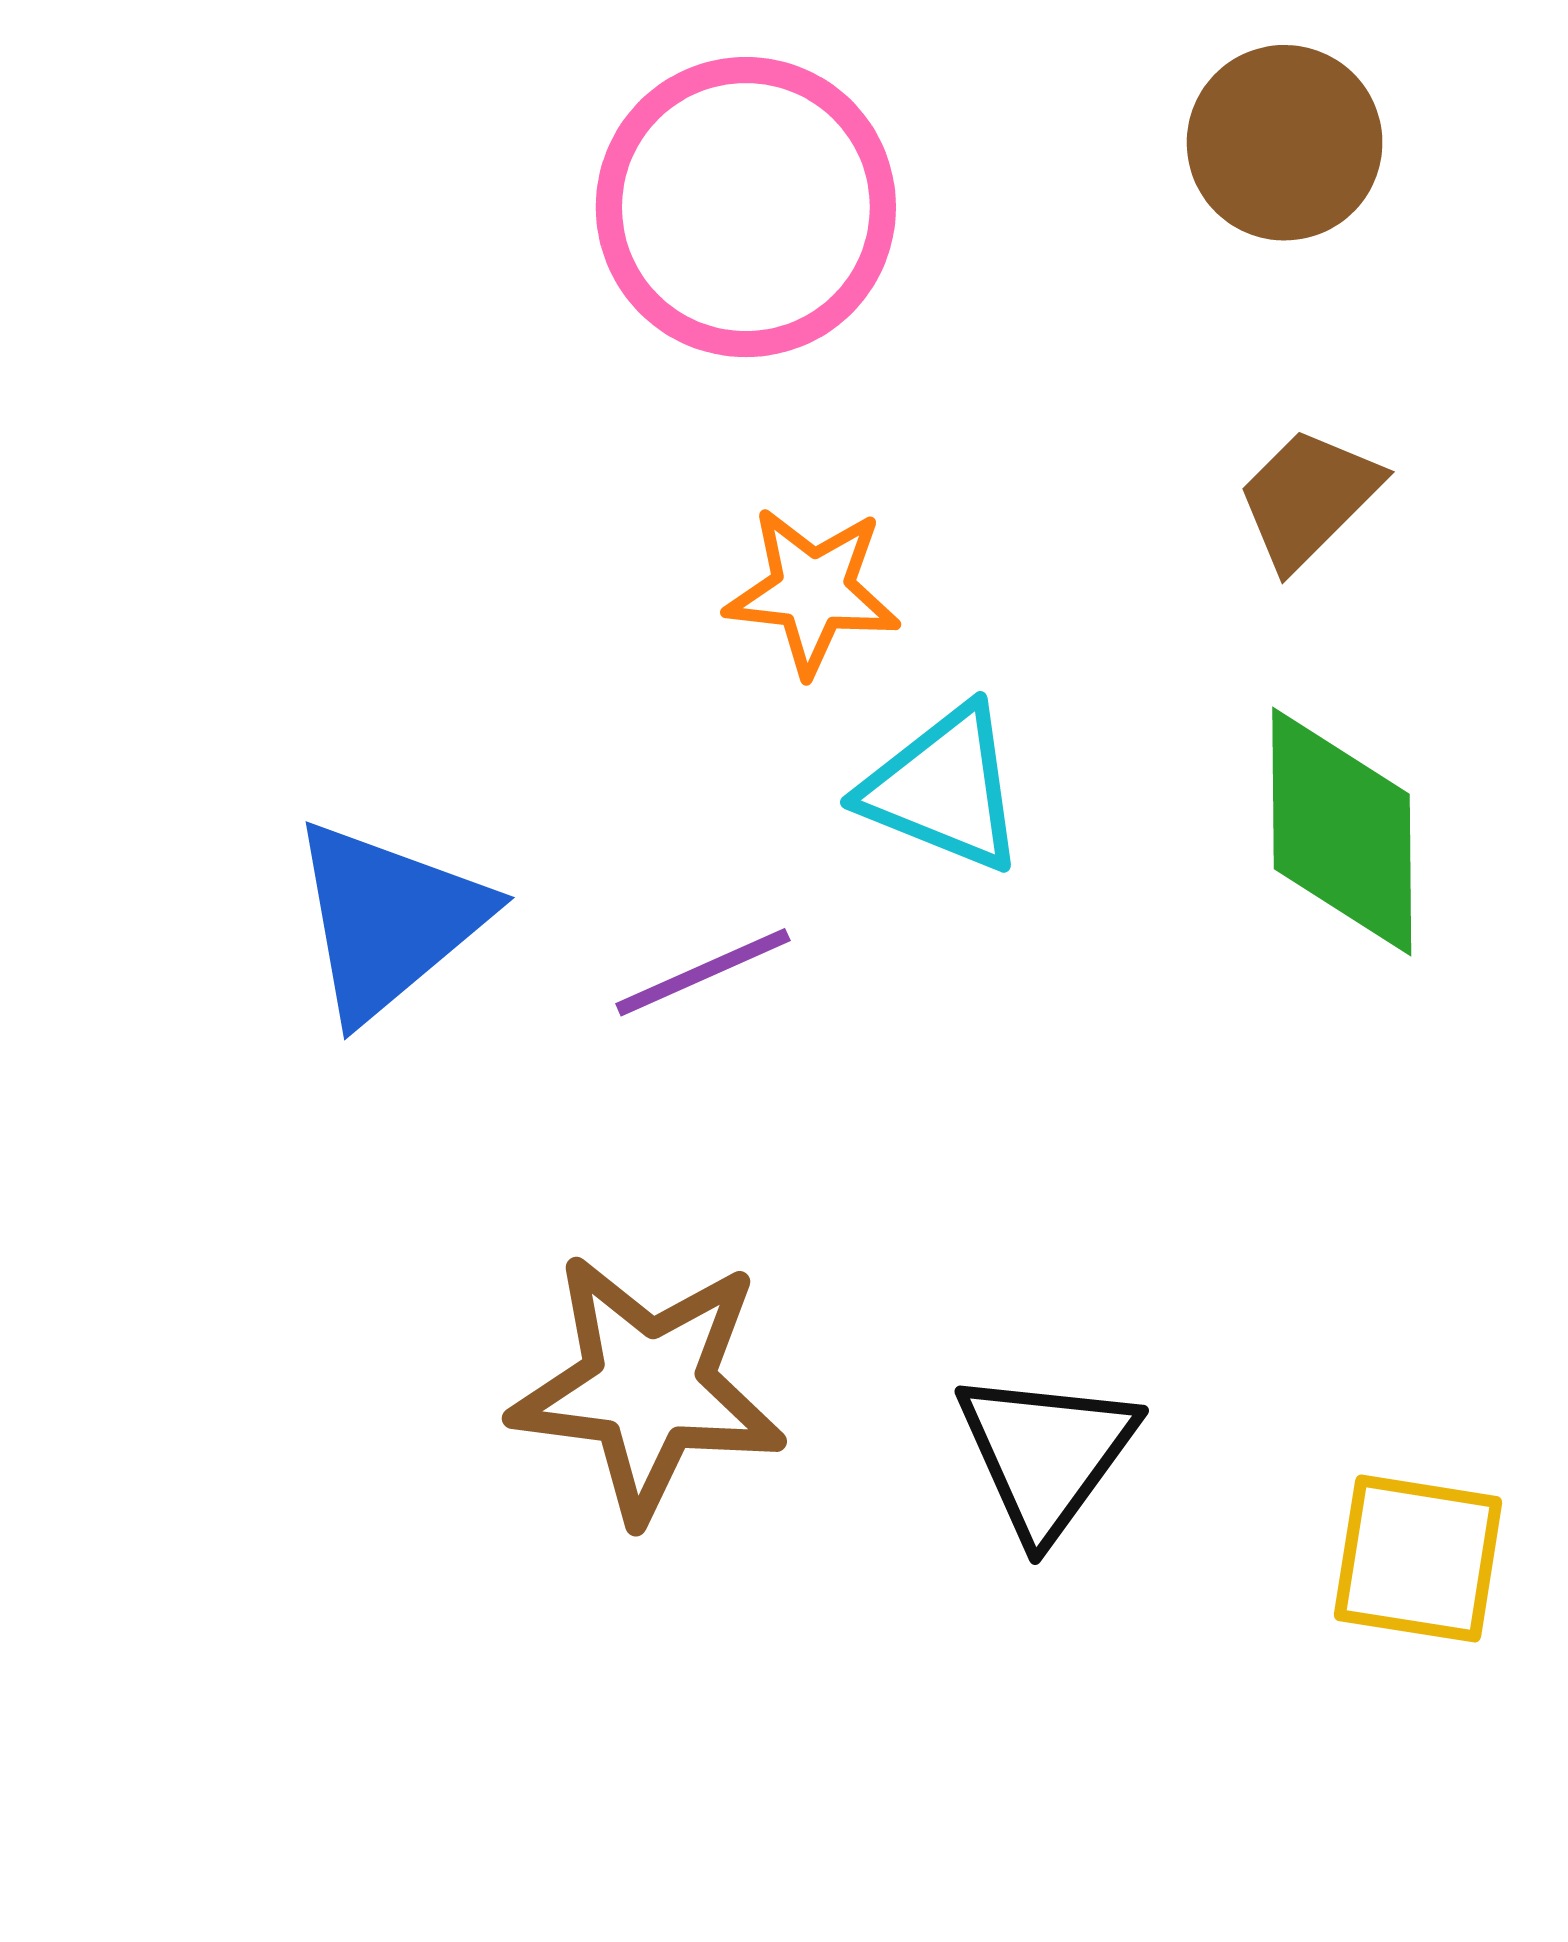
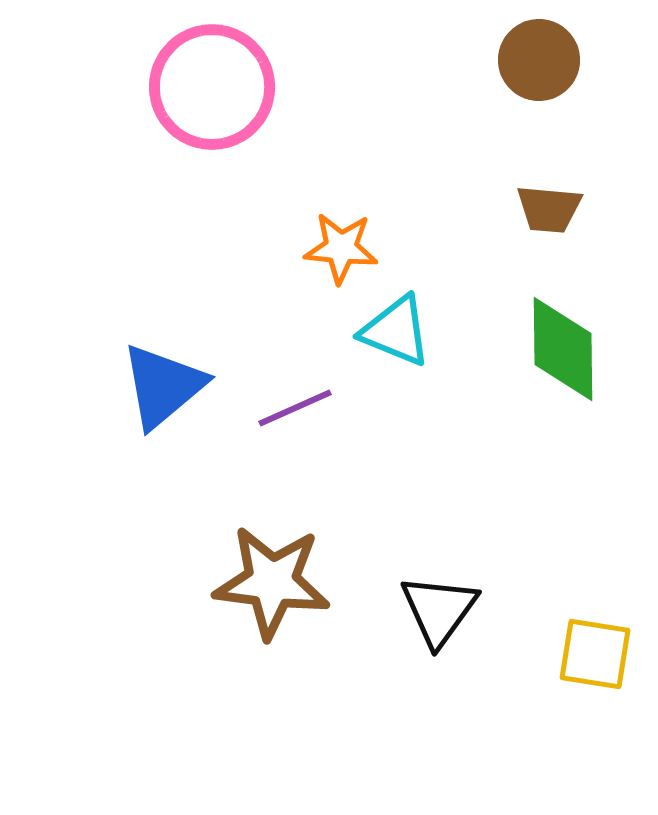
pink circle: (746, 207) -> (212, 87), moved
brown trapezoid: (1308, 498) -> (549, 209), turned -130

